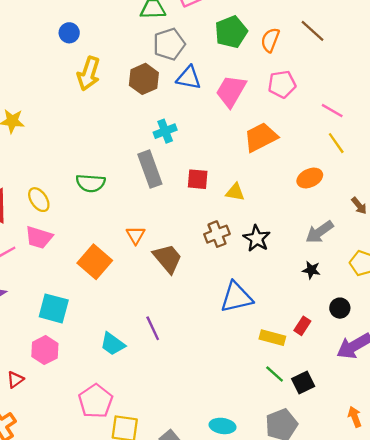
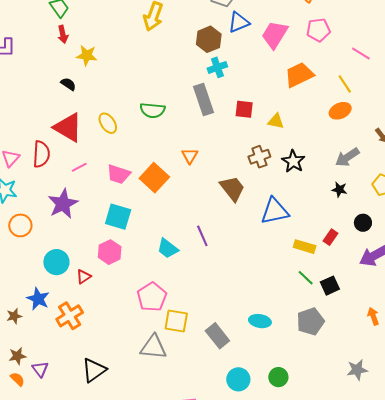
blue triangle: (189, 78) -> (239, 22), turned -35
brown hexagon: (144, 79) -> (209, 39), moved
yellow line: (336, 143) -> (345, 84), moved
pink trapezoid: (39, 237) -> (119, 174), moved
brown trapezoid: (168, 258) -> (232, 188), moved

